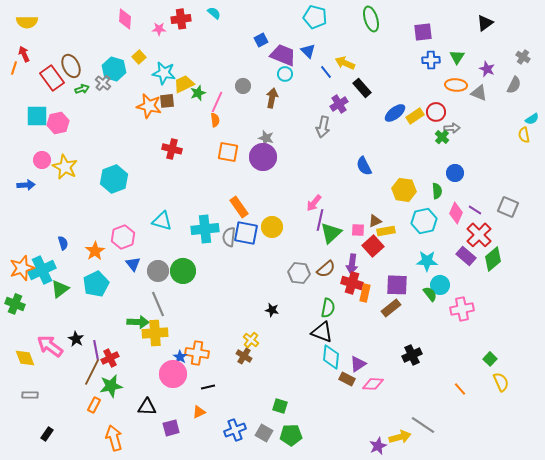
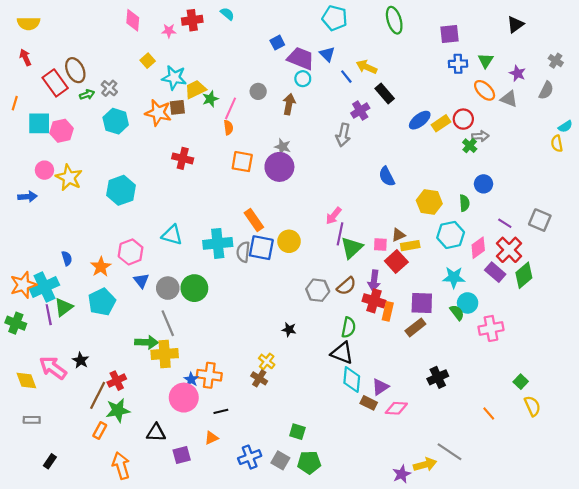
orange line: (14, 68) -> (15, 103), moved
cyan hexagon: (114, 69) -> (116, 121), moved
orange ellipse: (456, 85) -> (485, 90), turned 40
pink diamond: (456, 213) -> (478, 248), moved, turned 30
purple line: (96, 350) -> (49, 315), moved

